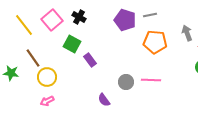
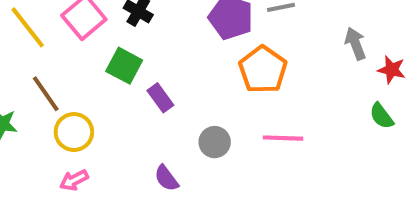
orange pentagon: (155, 42) -> (263, 70), moved, turned 30
gray circle: (126, 82) -> (215, 142), moved
purple semicircle: (104, 100) -> (166, 178), moved

